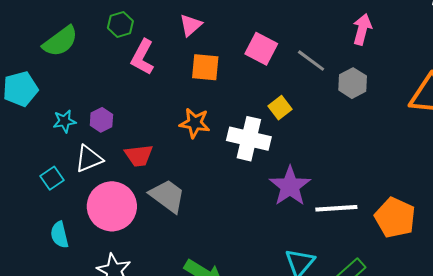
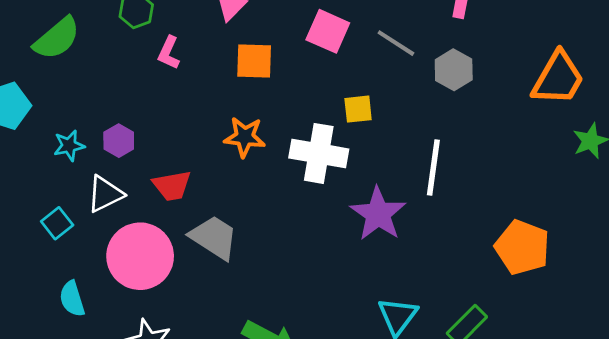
pink L-shape: (143, 57) -> (169, 53), size x0.7
yellow square: (280, 108) -> (358, 109), turned 35
white line: (336, 208) -> (433, 168), moved, turned -75

